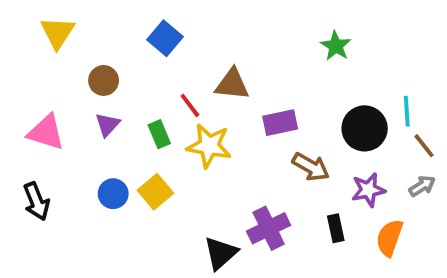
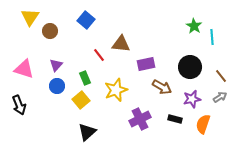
green star: (336, 46) -> (194, 26), moved
brown circle: (104, 80) -> (50, 31), moved
cyan line: (407, 111) -> (212, 37), moved
green rectangle: (159, 134) -> (85, 78), moved
yellow star: (209, 146) -> (116, 90), moved, turned -30
blue circle: (113, 194) -> (57, 86), moved
black rectangle: (336, 228) -> (175, 119), turned -64
black triangle: (221, 253) -> (87, 132), moved

